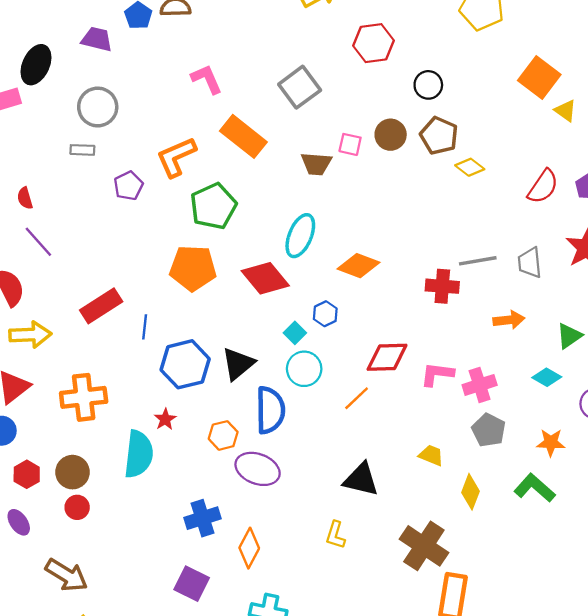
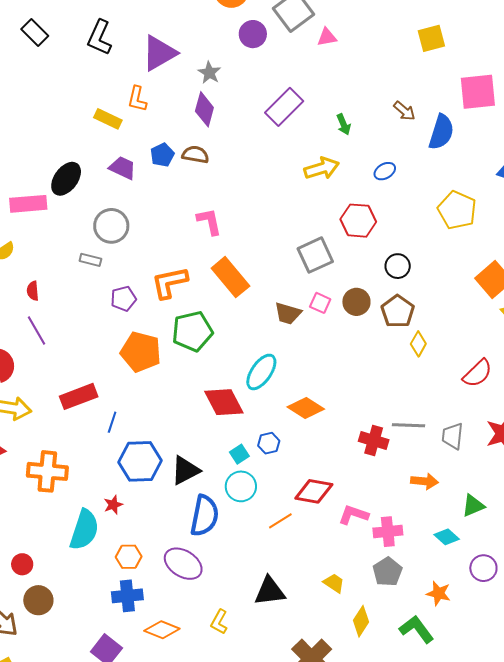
gray square: (300, 87) -> (315, 255), moved
yellow diamond: (470, 167) -> (418, 344), turned 70
orange pentagon: (193, 268) -> (141, 352), moved
orange hexagon: (223, 435) -> (129, 557), moved
brown circle: (72, 472) -> (38, 600), moved
black triangle: (361, 480) -> (270, 591), turned -32
yellow L-shape: (335, 535) -> (219, 622), moved
orange diamond: (249, 548) -> (162, 630), turned 72

